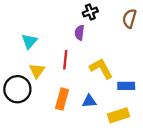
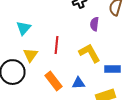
purple semicircle: (79, 33) -> (94, 24), moved
orange rectangle: (62, 99) -> (54, 81), turned -54

